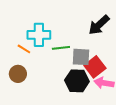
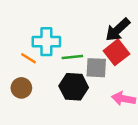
red square: (95, 67) -> (116, 52), moved
black hexagon: (77, 81) -> (74, 87), moved

